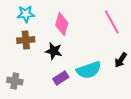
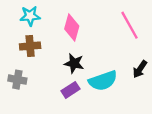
black star: (54, 51) -> (74, 63), moved
gray cross: (15, 81) -> (17, 80), moved

